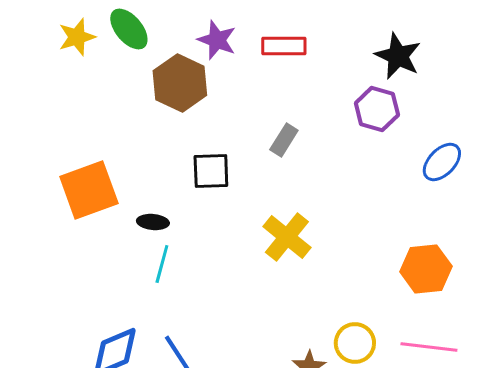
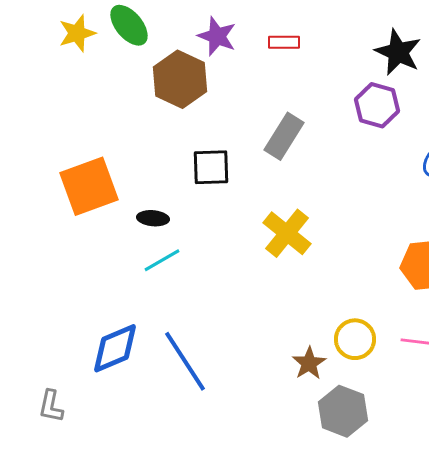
red rectangle: (284, 46) -> (284, 42), size x0.7
gray rectangle: (284, 140) -> (284, 136), size x1.4
cyan line: (162, 264) -> (162, 260), turned 45

